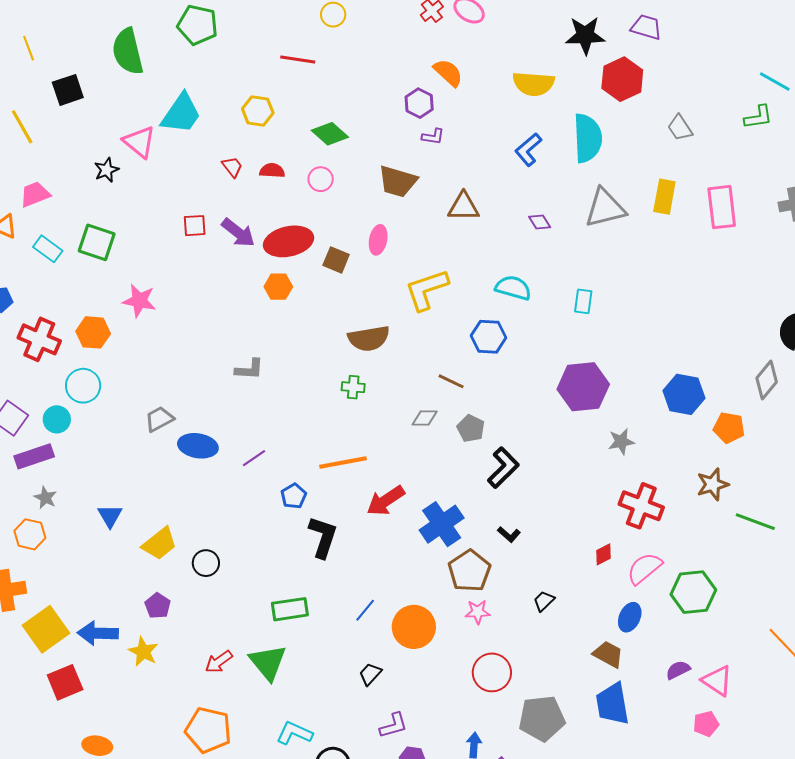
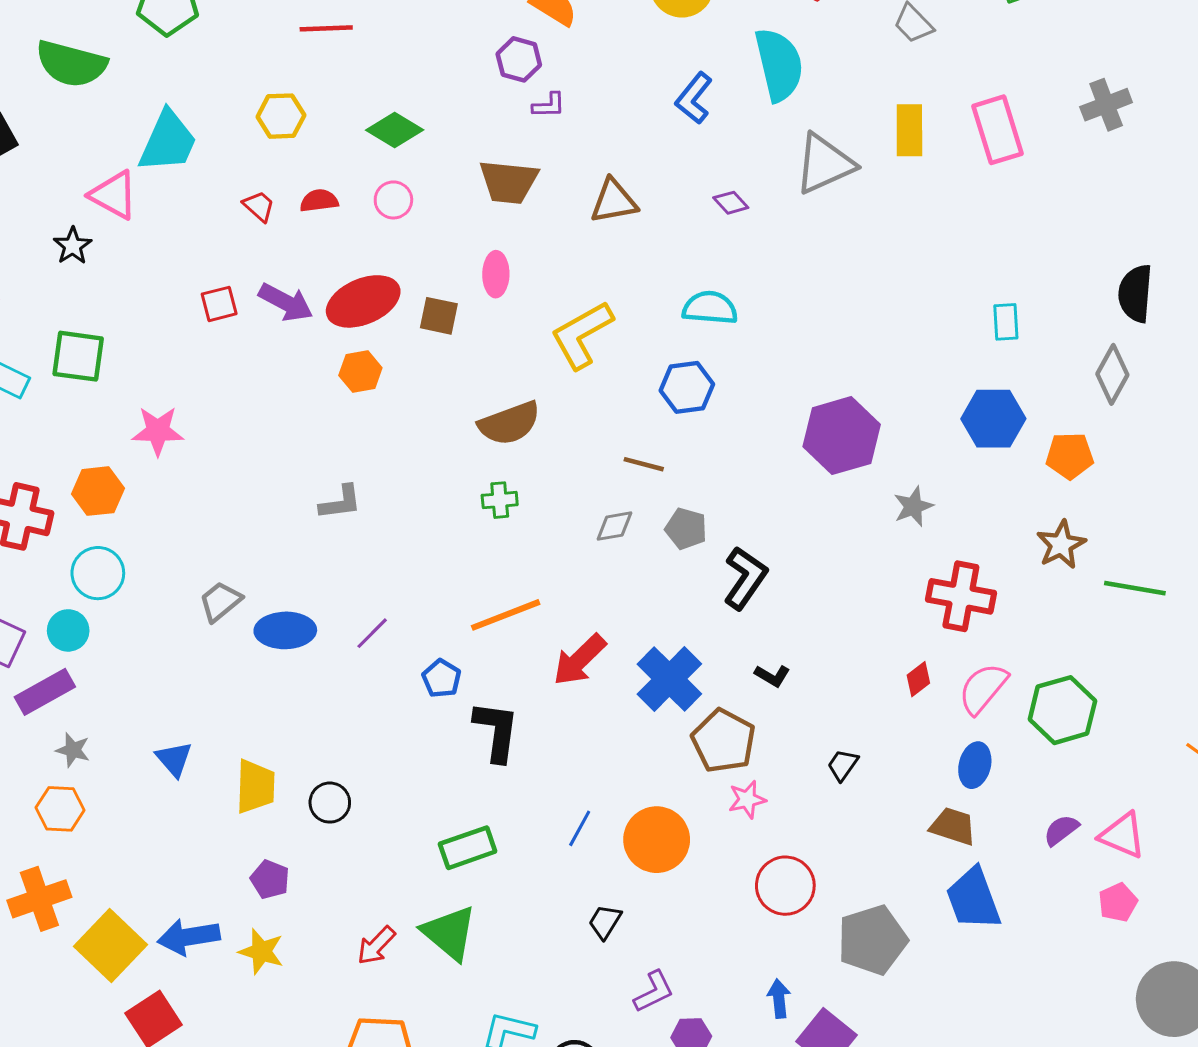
green semicircle: (128, 51) -> (71, 64), turned -51
cyan rectangle: (583, 301) -> (1006, 322), moved
yellow trapezoid: (160, 544) -> (255, 787), turned -39

